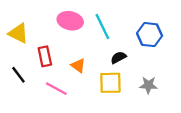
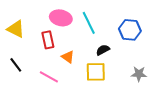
red rectangle: (45, 56) -> (48, 40), moved
gray star: (148, 85) -> (139, 74), moved

